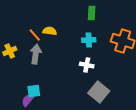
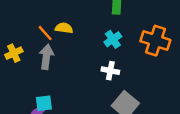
cyan cross: (89, 40) -> (113, 39), turned -32

